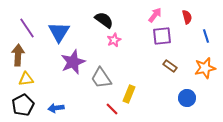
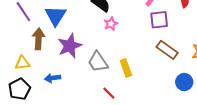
brown arrow: (18, 55) -> (38, 39), moved
brown rectangle: (170, 66) -> (167, 50), size x1.5
yellow rectangle: (129, 94) -> (126, 68), moved, turned -42
blue arrow: (56, 108) -> (53, 78), moved

